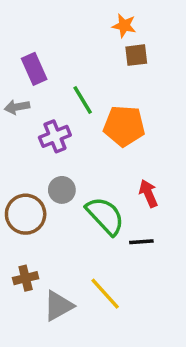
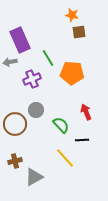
purple rectangle: (34, 69) -> (20, 40), size x1.4
green semicircle: (105, 216) -> (61, 125), size x0.7
yellow line: (105, 294) -> (65, 158), moved

